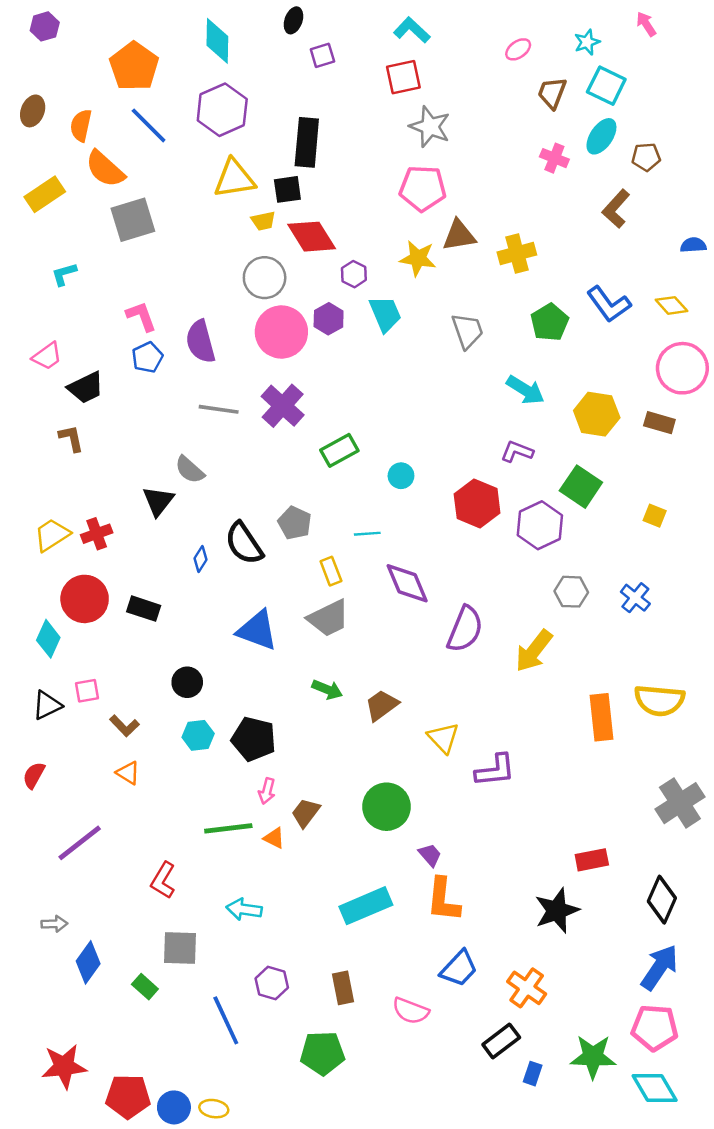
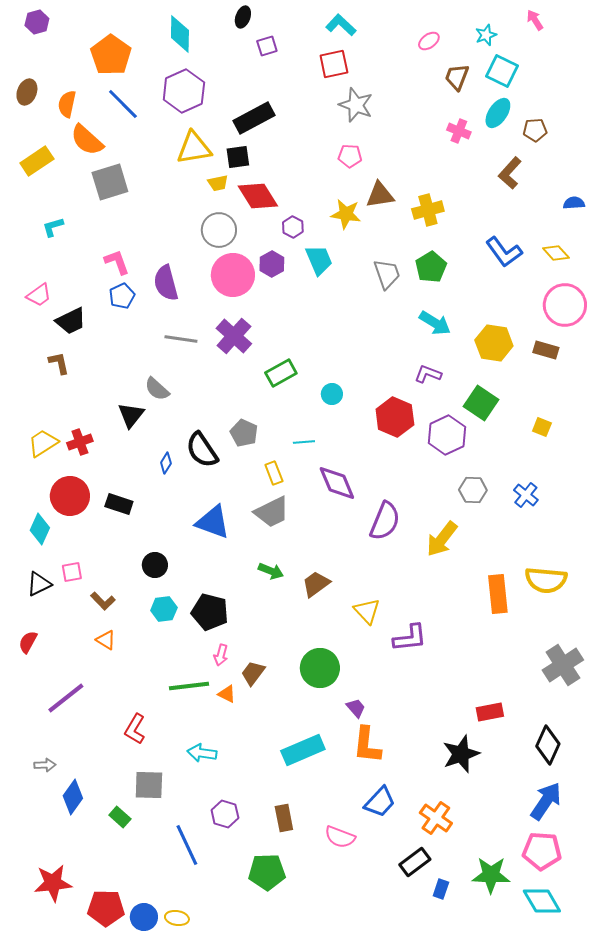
black rectangle: (307, 142) -> (254, 118), turned 57
pink pentagon: (423, 188) -> (350, 156), size x0.6
green pentagon: (550, 322) -> (431, 267), moved

